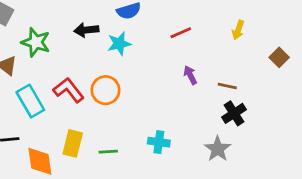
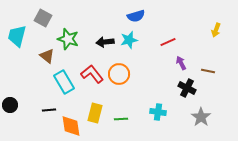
black arrow: (86, 30) -> (105, 42), moved
red line: (181, 33) -> (168, 42), moved
black cross: (234, 113) -> (187, 88), moved, turned -30

